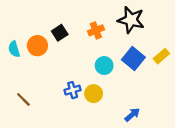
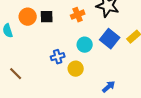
black square: (60, 33) -> (47, 17), turned 32
orange circle: (37, 46) -> (28, 17), moved
blue cross: (73, 90) -> (58, 57), moved

